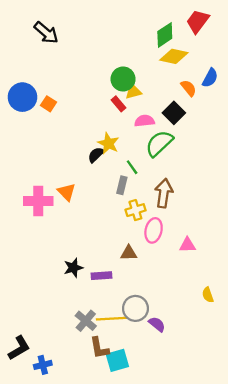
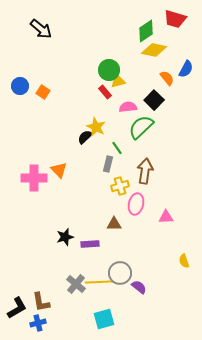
red trapezoid: (198, 21) -> (175, 19), turned -110
blue circle: (22, 97) -> (20, 86), size x0.7
brown L-shape: (99, 348) -> (41, 302), moved

